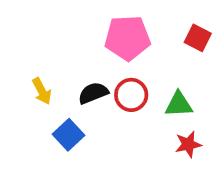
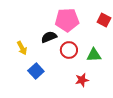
black semicircle: (93, 93) -> (49, 37), moved
red star: (188, 144) -> (82, 80), moved

